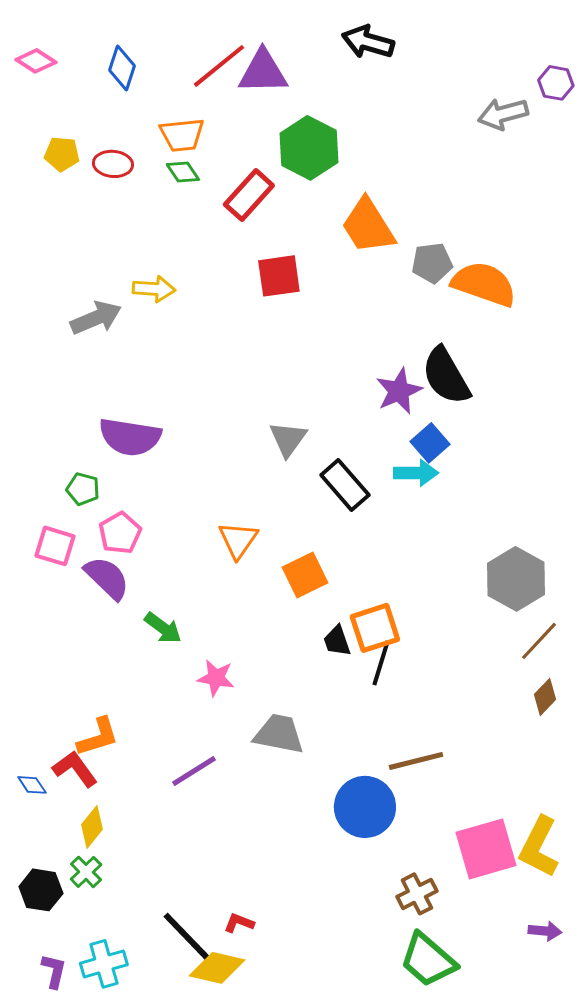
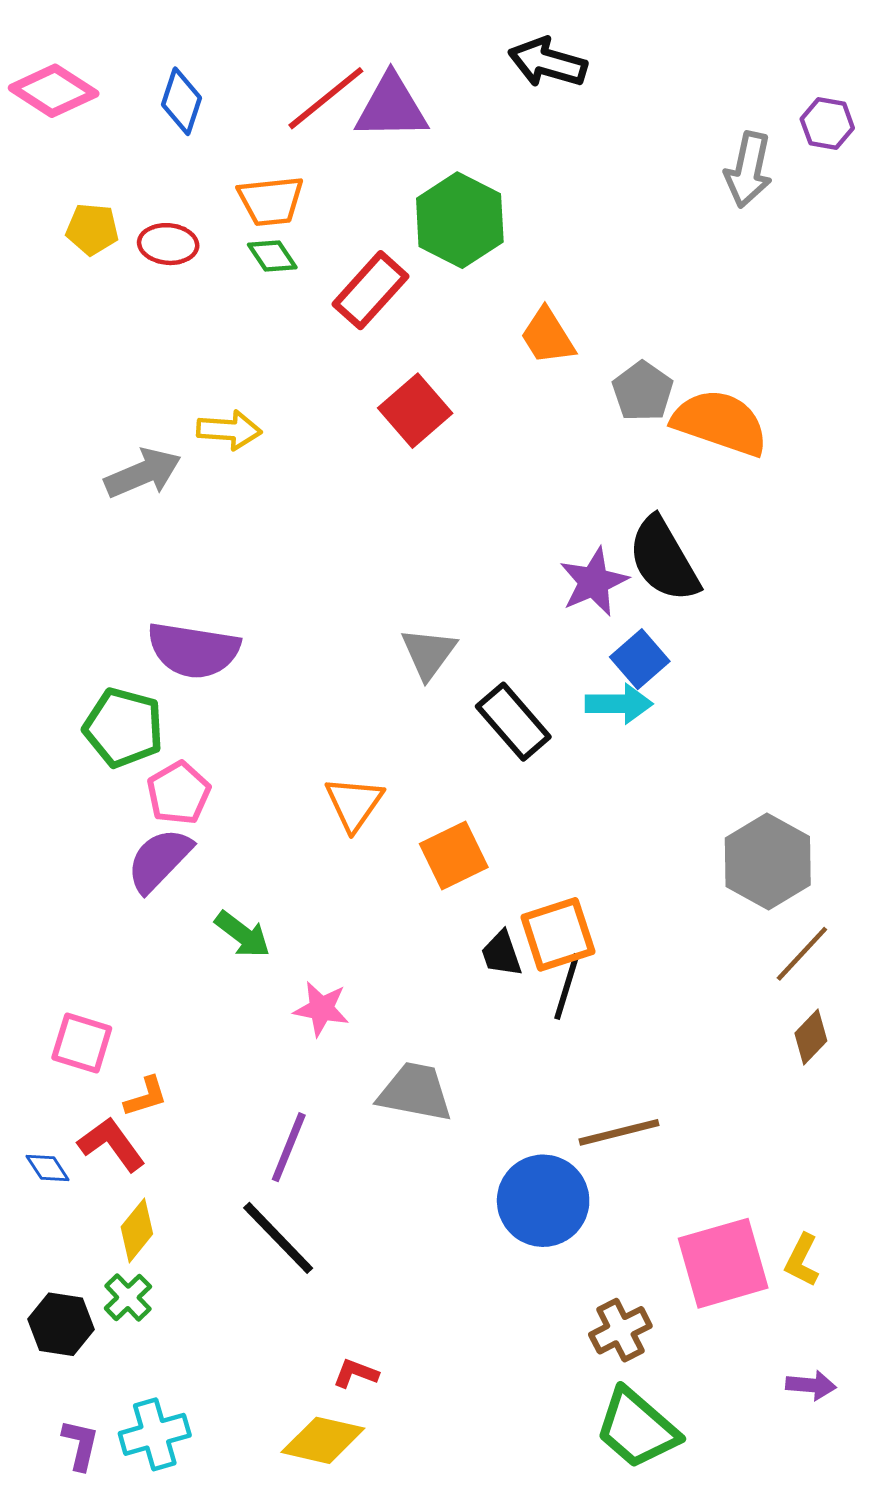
pink diamond: (36, 61) -> (54, 91), size x1.4
gray arrow: (503, 114) -> (748, 170), turned -63
orange trapezoid: (368, 226) -> (548, 336), size x0.7
gray pentagon: (432, 263) -> (643, 391), turned -30
red square: (279, 276) -> (415, 411), turned -33
green pentagon: (83, 489) -> (123, 728), size x1.6
pink square: (55, 546) -> (82, 1043), moved
purple semicircle: (107, 578) -> (159, 860), turned -90
orange L-shape: (98, 737) -> (146, 1097), size x0.7
purple line: (194, 771) -> (289, 1147), turned -36
yellow L-shape: (539, 847) -> (802, 1260), size x0.6
black line: (187, 937) -> (278, 1238), moved

